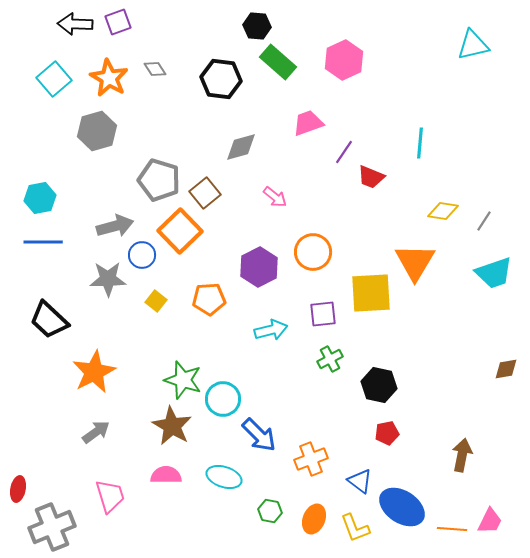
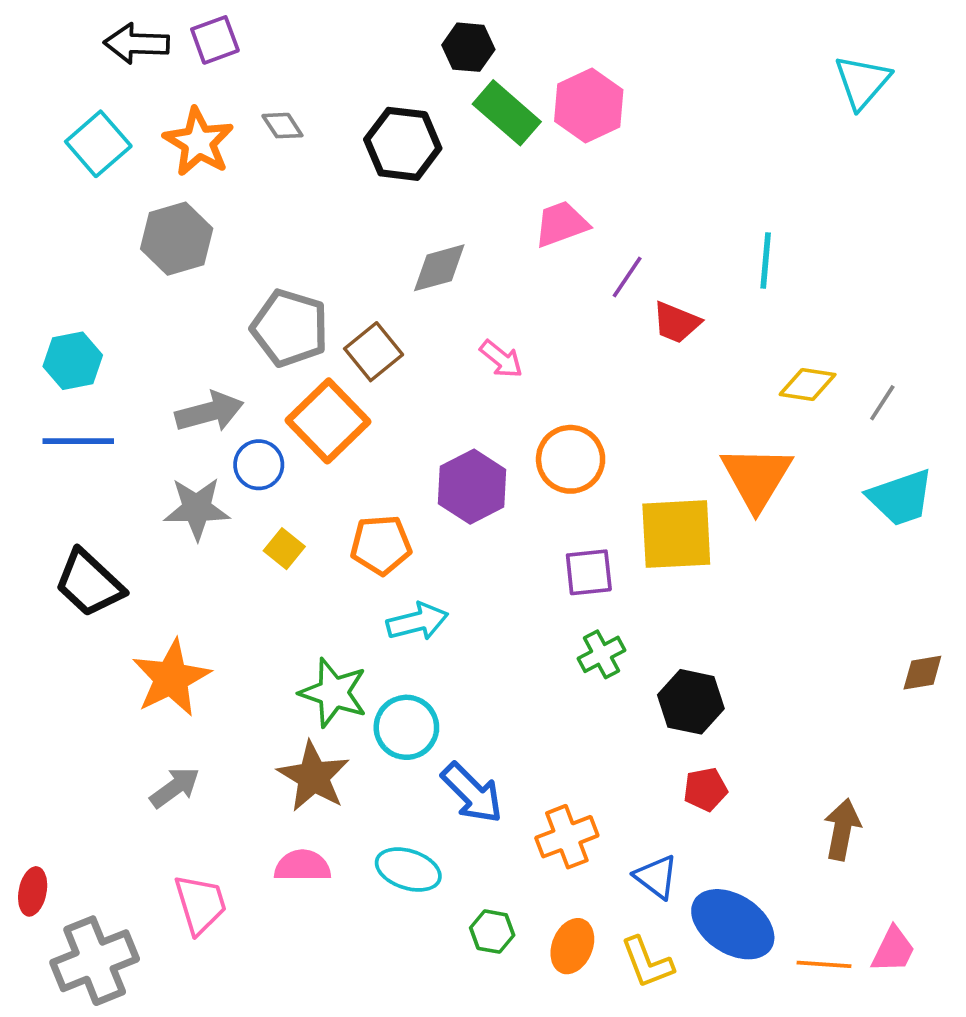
cyan triangle: (473, 45) -> (862, 82), turned -36
pink hexagon: (344, 60) -> (589, 106), moved
cyan arrow: (271, 330) -> (417, 622), moved

